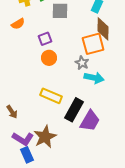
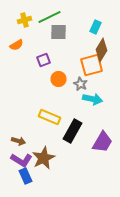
brown diamond: (103, 29) -> (102, 50), turned 30
orange circle: (49, 58) -> (58, 79), moved
brown arrow: (12, 112) -> (18, 141), moved, turned -40
purple trapezoid: (90, 121) -> (102, 142), moved

